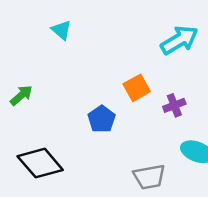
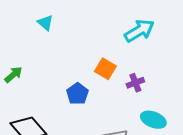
orange square: (137, 88) -> (105, 69), turned -30

